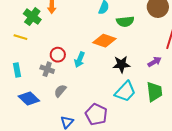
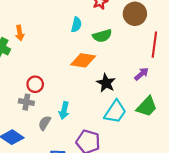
cyan arrow: (80, 60) -> (64, 111), moved
black star: (121, 64) -> (106, 83), turned -30
green trapezoid: (154, 92) -> (147, 107), turned 60

